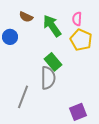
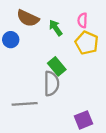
brown semicircle: (26, 17) -> (28, 18), size x1.5
green arrow: (52, 26) -> (56, 28), size x0.7
gray line: (23, 97) -> (25, 104), turned 65

